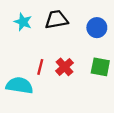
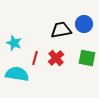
black trapezoid: (56, 20) -> (61, 30), moved
cyan star: (23, 22) -> (14, 43), moved

